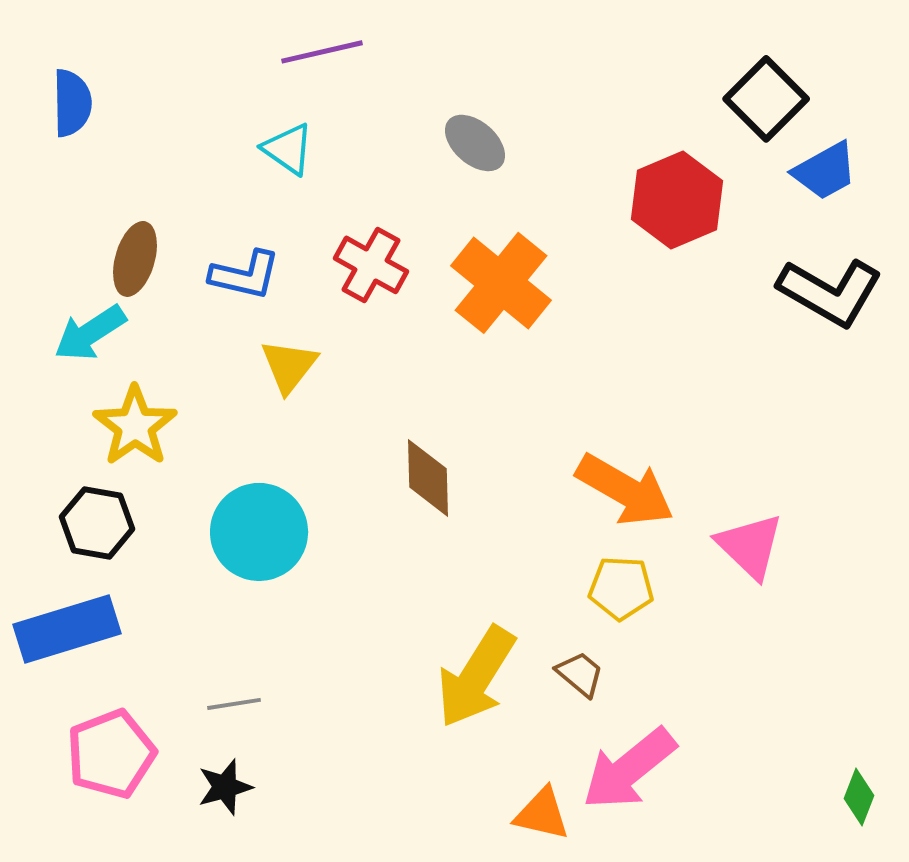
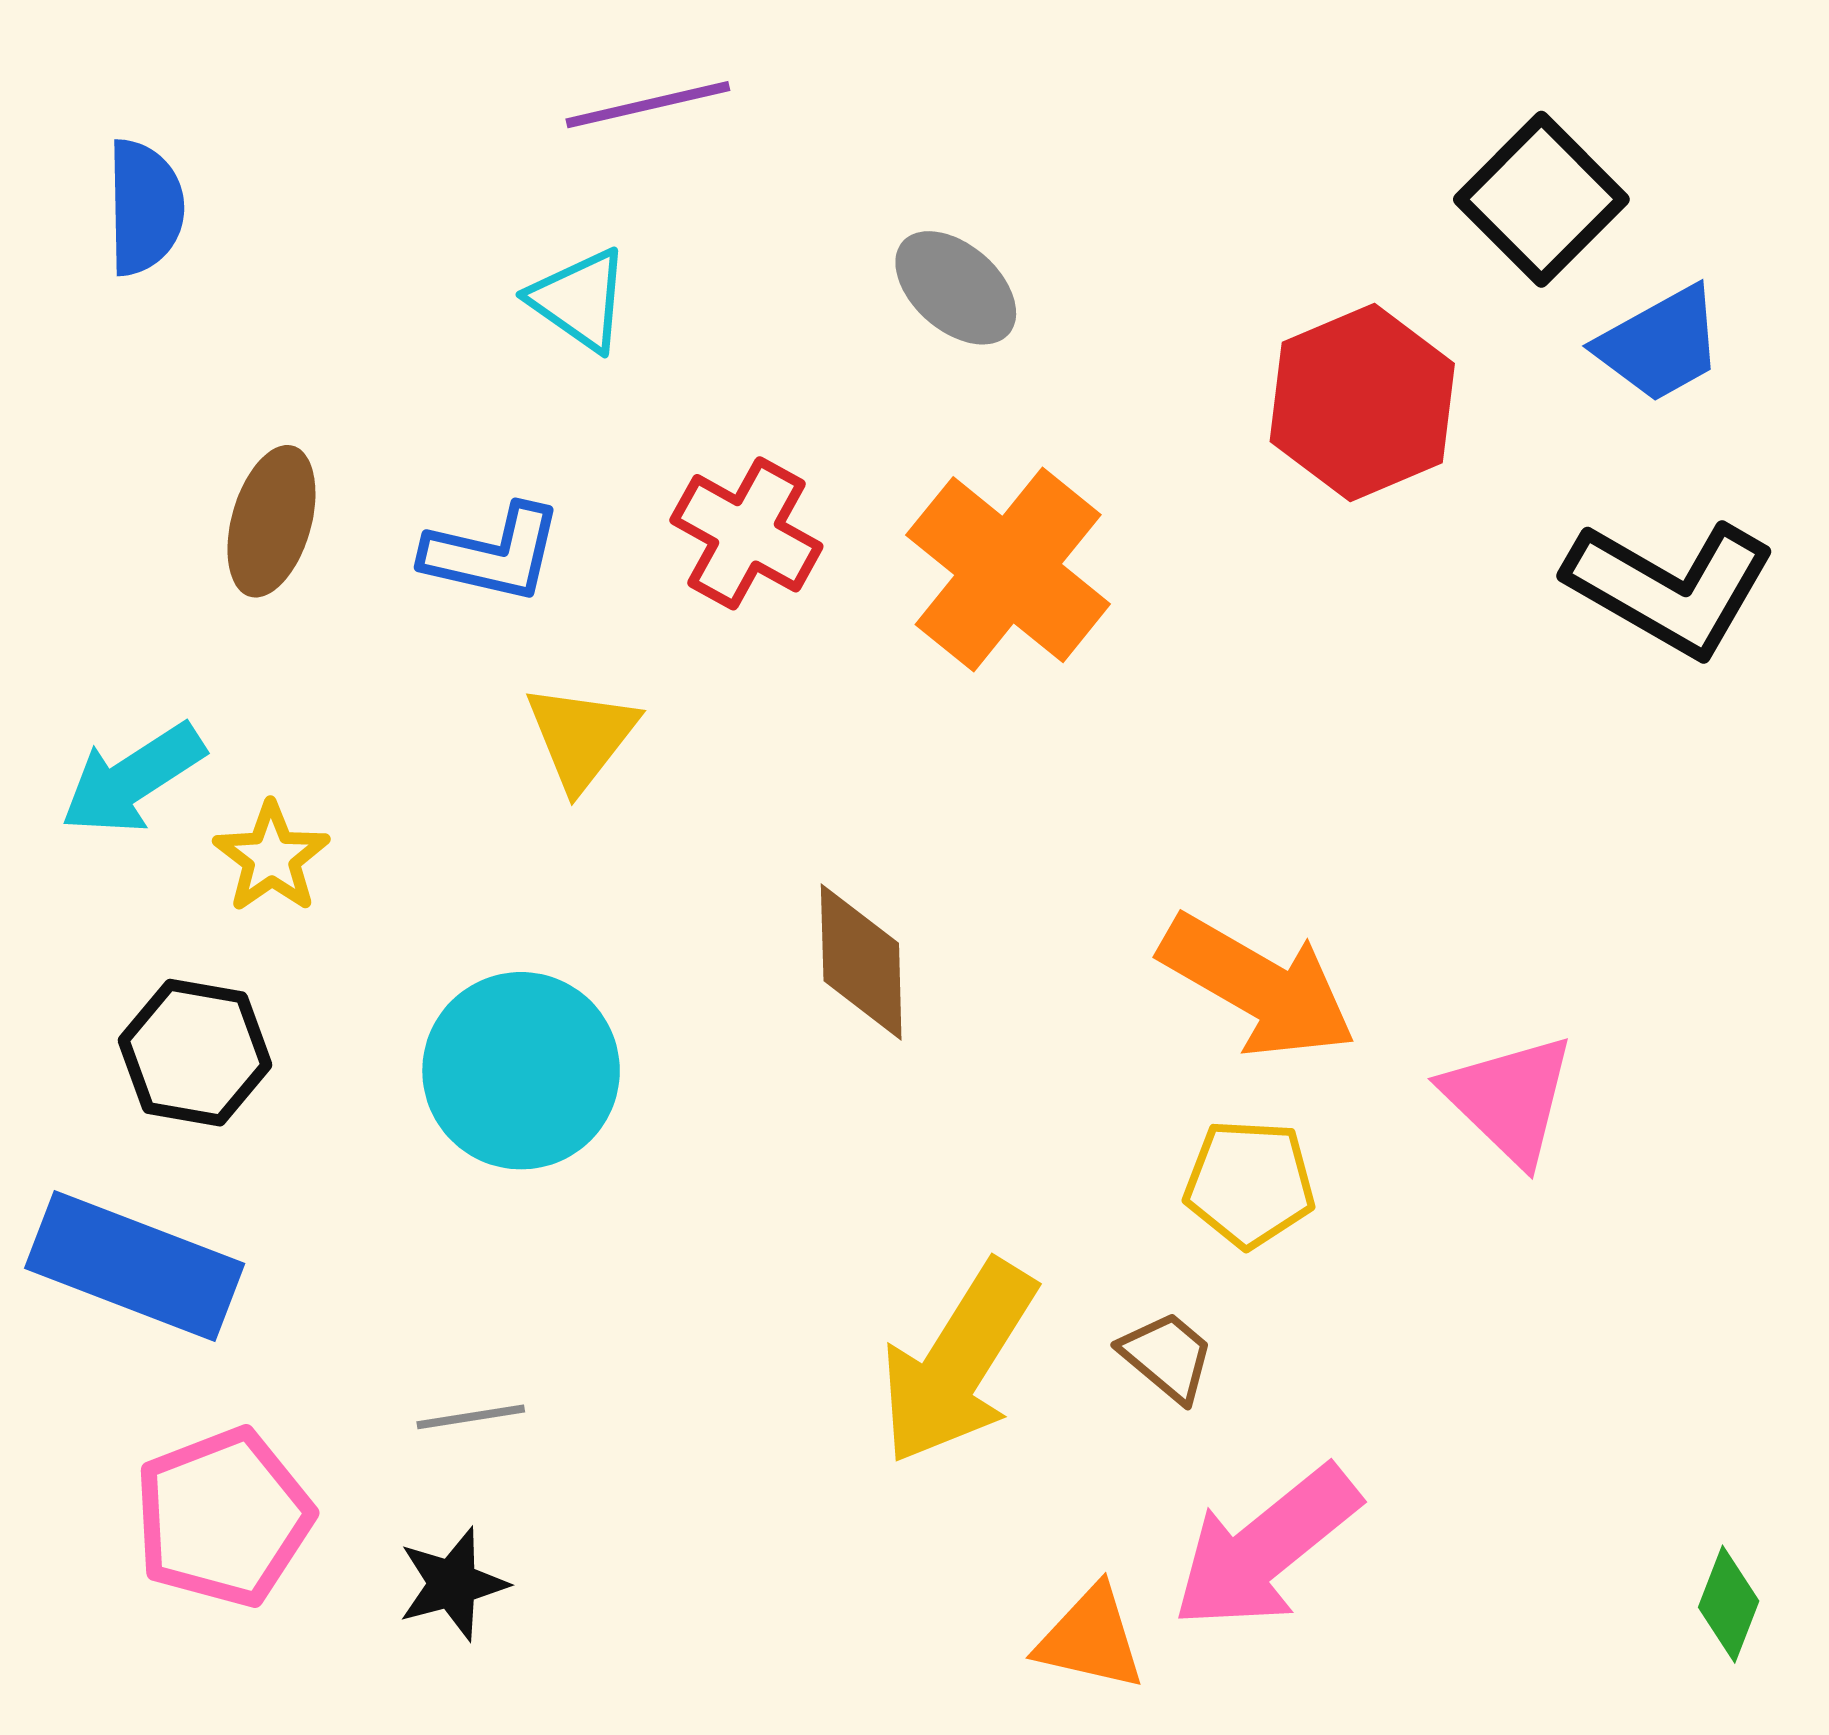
cyan arrow: (90, 333) -> (133, 779), moved
yellow star: (135, 426) -> (271, 857), size x0.7
blue rectangle: (67, 629) -> (135, 1266), turned 38

